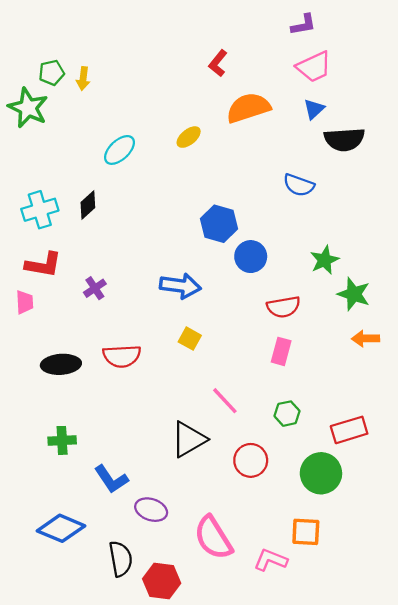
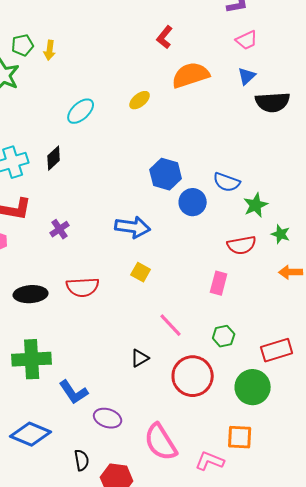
pink trapezoid: (314, 67) -> (247, 40), size x0.7
blue semicircle: (299, 185) -> (227, 182), moved
green star: (354, 294) -> (281, 234), size x0.7
red semicircle: (284, 307) -> (242, 245), moved
black triangle: (189, 439) -> (140, 358), size x0.6
green cross: (62, 440) -> (32, 359), size x1.6
red circle: (251, 460) -> (193, 376), size x1.4
black semicircle: (121, 559) -> (82, 460), size x0.7

